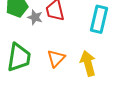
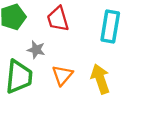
gray star: (35, 17) -> (36, 50), moved

